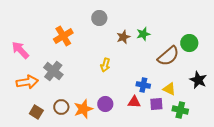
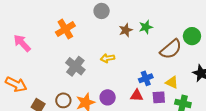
yellow arrow: (105, 65) -> (108, 58), turned 64
gray cross: (53, 71) -> (75, 66), moved
orange arrow: (27, 82) -> (16, 84), moved, turned 35
blue cross: (143, 85) -> (146, 78), turned -32

